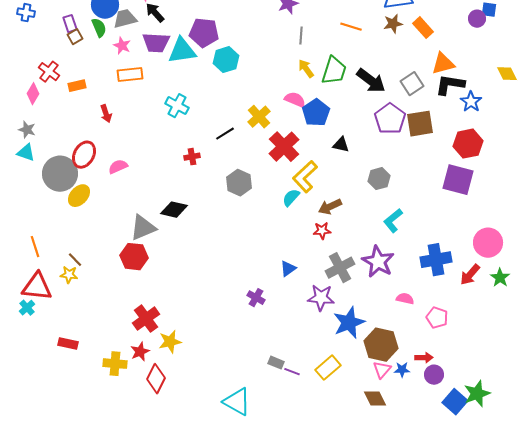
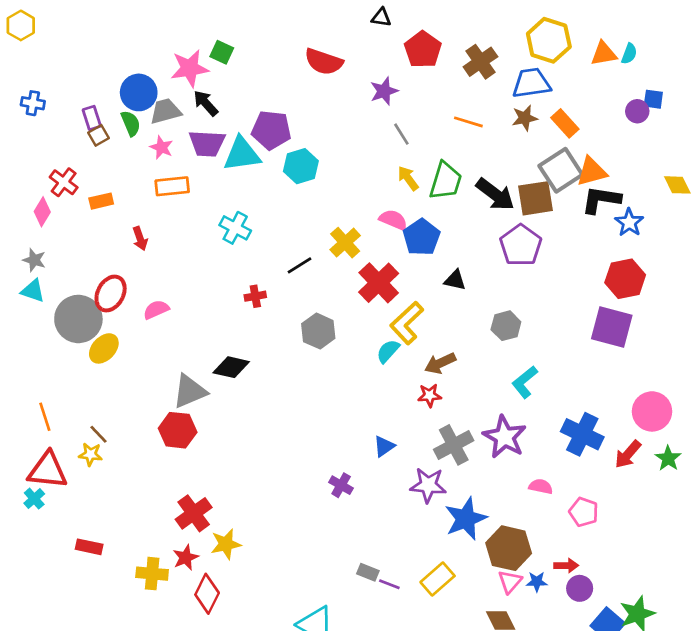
gray line: (301, 36) -> (401, 134), turned -36
gray square: (412, 84) -> (561, 170), moved, size x1.4
brown square: (420, 124) -> (535, 198), moved
blue cross: (436, 260) -> (582, 434), turned 36

